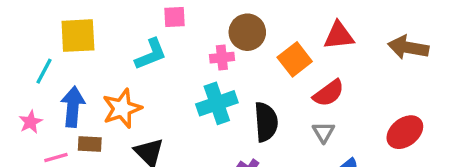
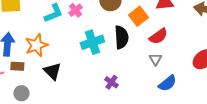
pink cross: (222, 58) -> (75, 10), moved, turned -32
black semicircle: (266, 122) -> (121, 37), moved

